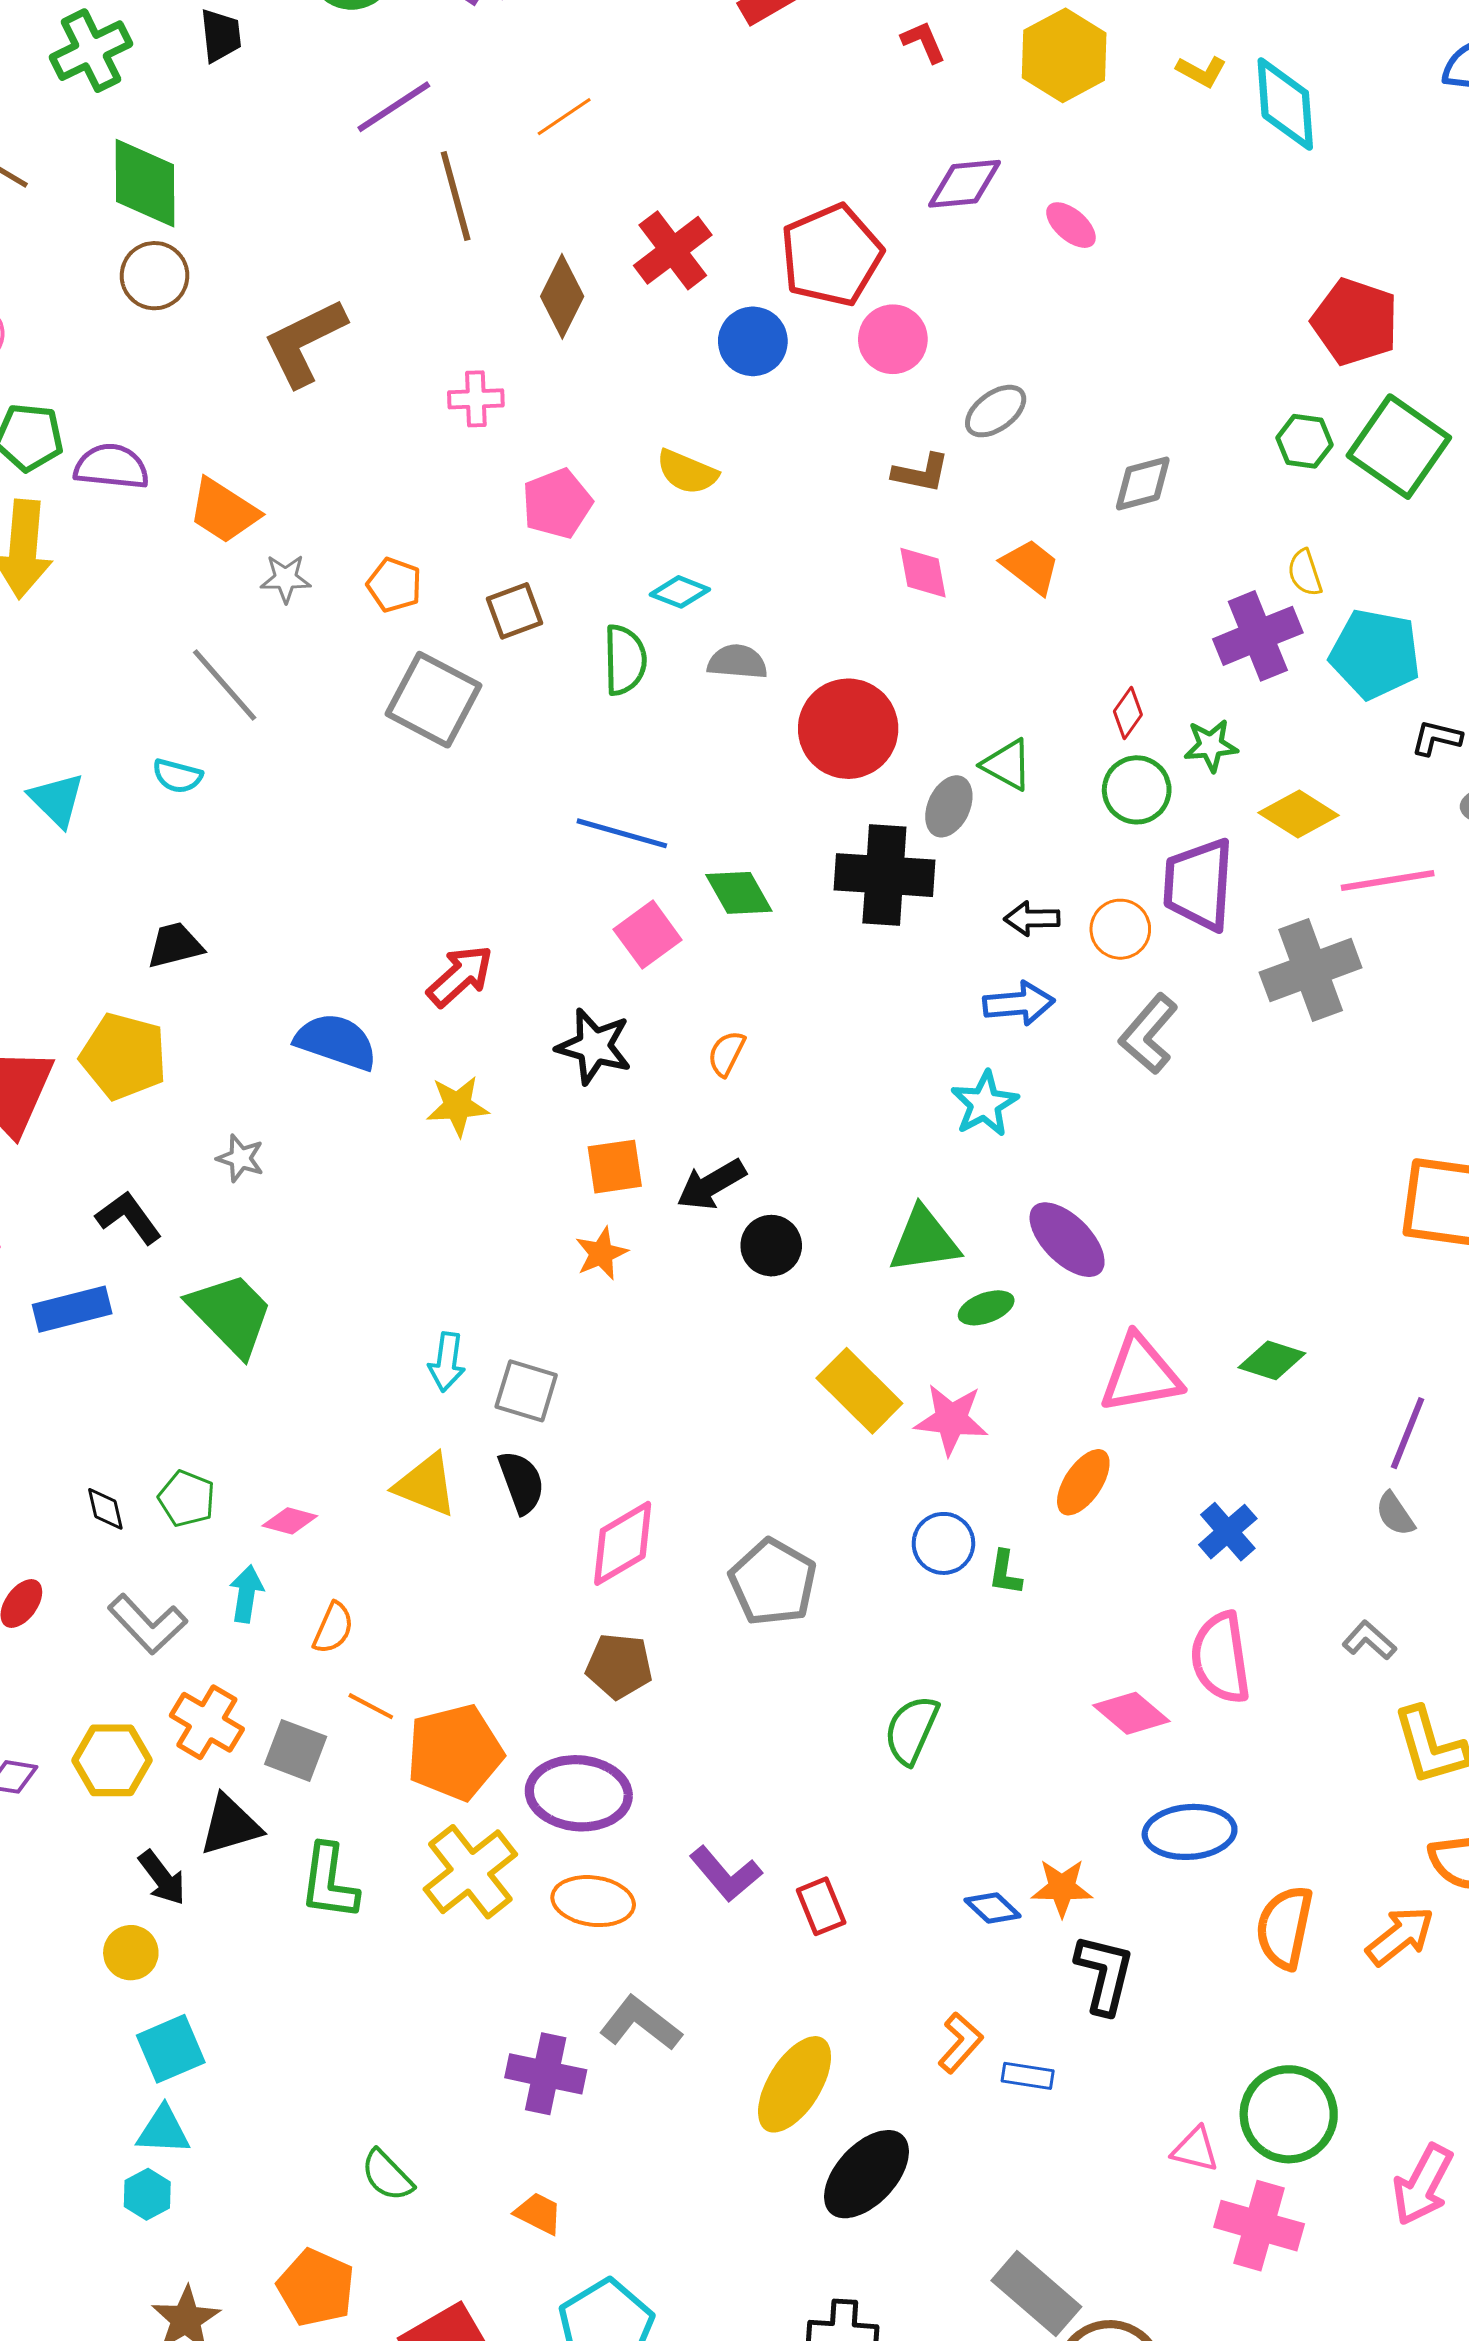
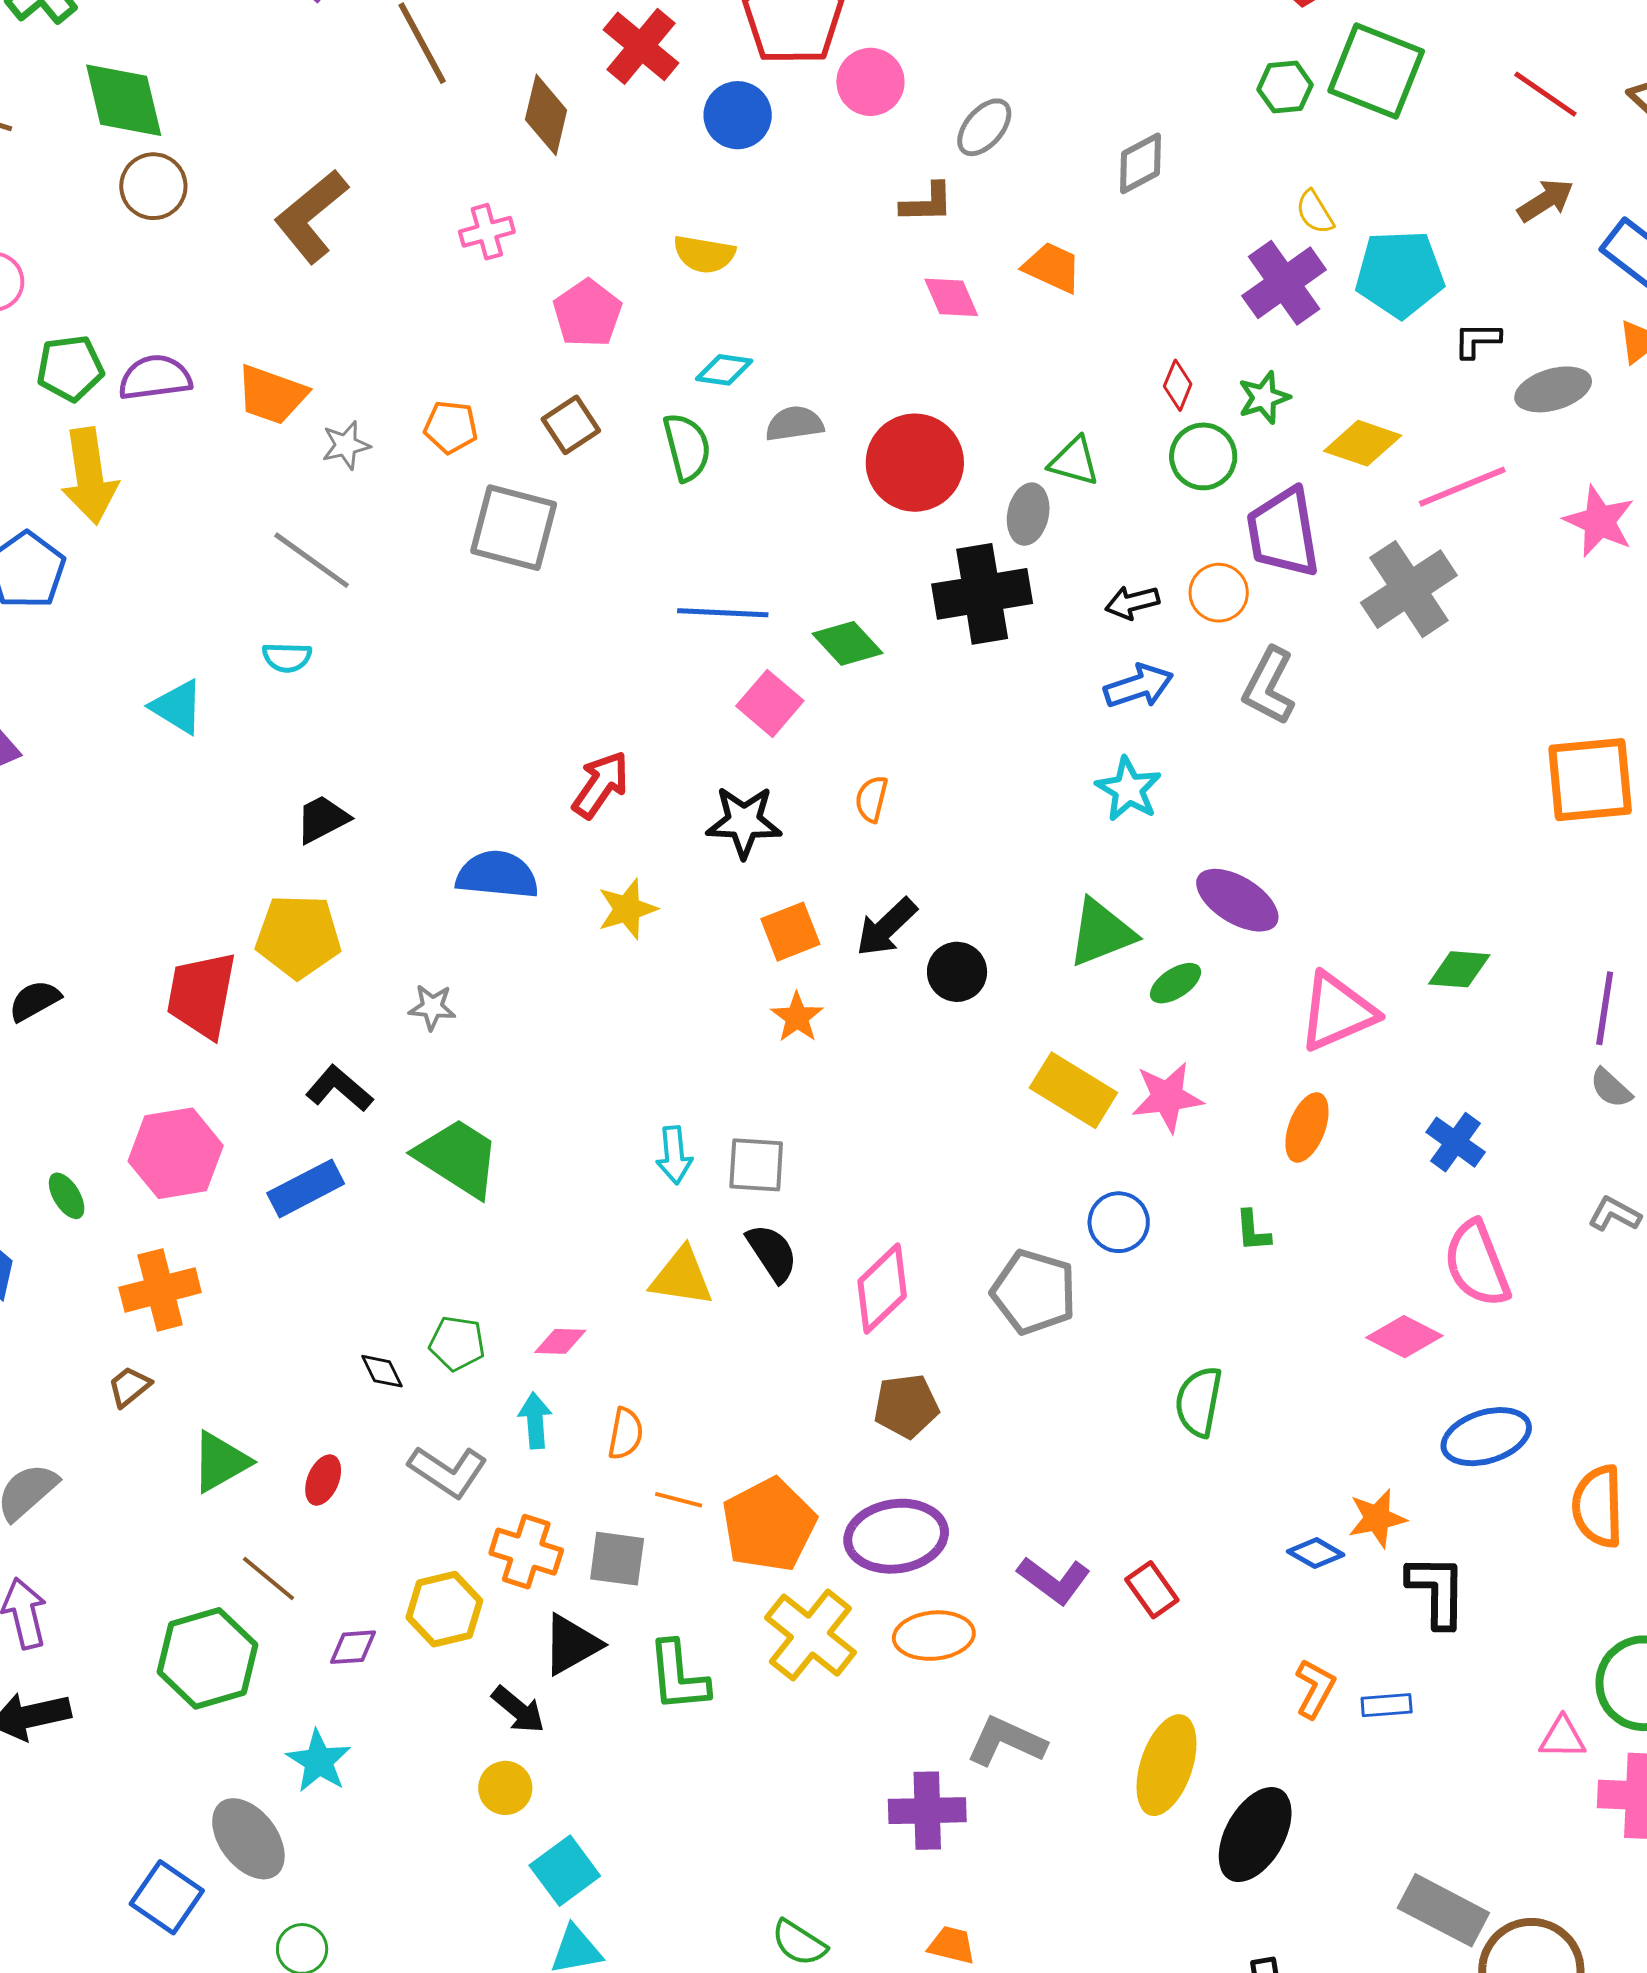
blue circle: (943, 1543) -> (1119, 1222), moved

